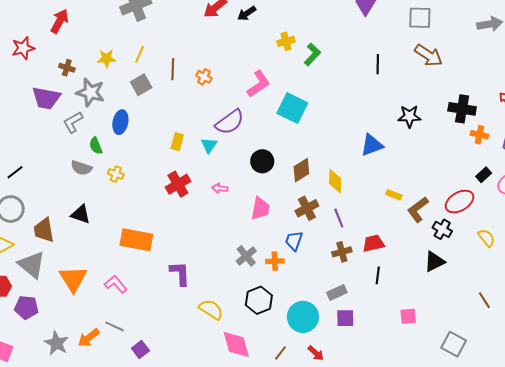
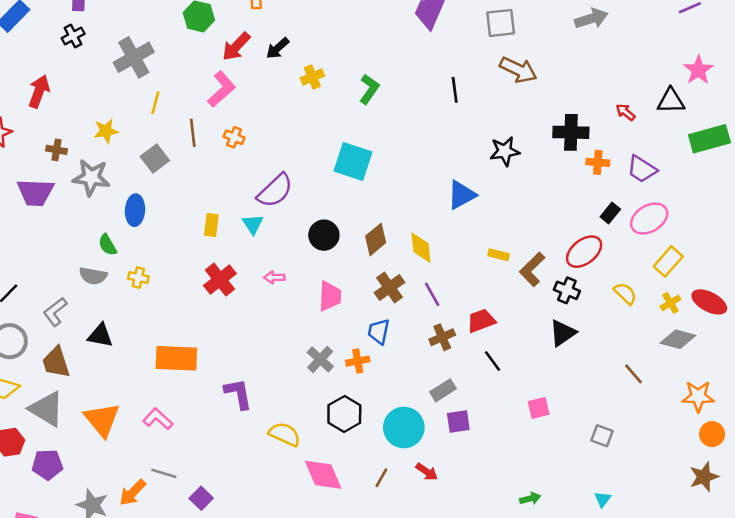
yellow cross: (286, 41) -> (312, 77), moved
yellow line: (140, 54) -> (155, 103), moved
pink L-shape: (259, 84) -> (222, 89), moved
gray L-shape: (73, 122) -> (55, 312), moved
black line: (378, 275) -> (492, 361), turned -36
gray square: (454, 344) -> (602, 436), size x0.7

